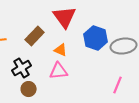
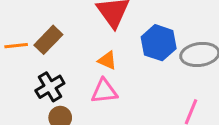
brown rectangle: (35, 36) -> (48, 40), moved

